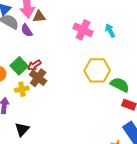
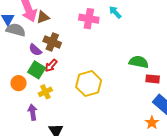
purple semicircle: (27, 30) -> (35, 50), moved
yellow hexagon: (97, 70) -> (89, 84), moved
brown cross: (38, 78) -> (52, 42), moved

